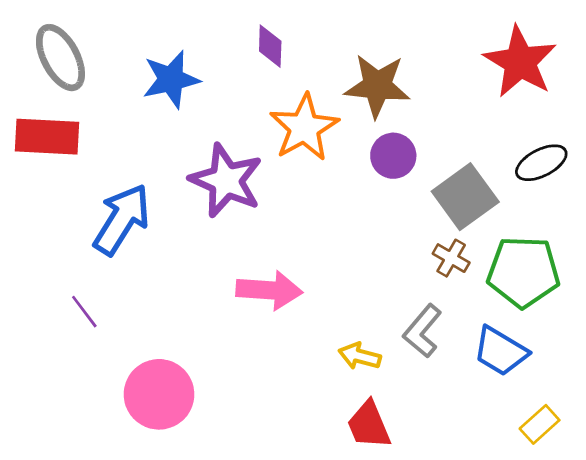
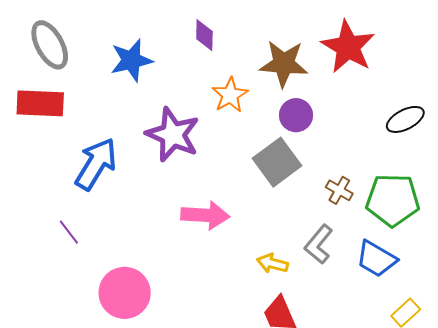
red star: (520, 62) -> (348, 47), moved
orange star: (304, 128) -> (230, 95), size x0.7
gray square: (465, 197) -> (277, 162), moved

